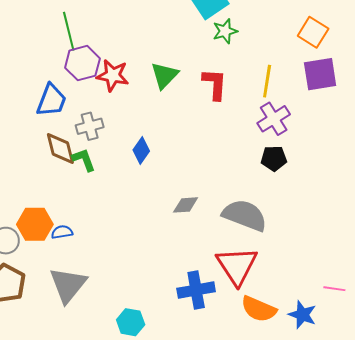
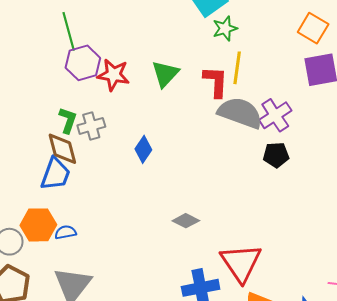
yellow line: (267, 81) -> (237, 68), moved
blue trapezoid: (52, 100) -> (55, 174), moved
green L-shape: (84, 160) -> (68, 120), moved, turned 40
gray diamond: (186, 205) -> (186, 221), moved, turned 32
gray semicircle: (245, 215) -> (240, 113), moved

